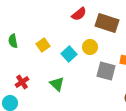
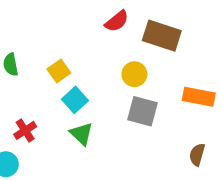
cyan square: (69, 54) -> (75, 100), moved
gray square: (106, 71) -> (142, 111), moved

